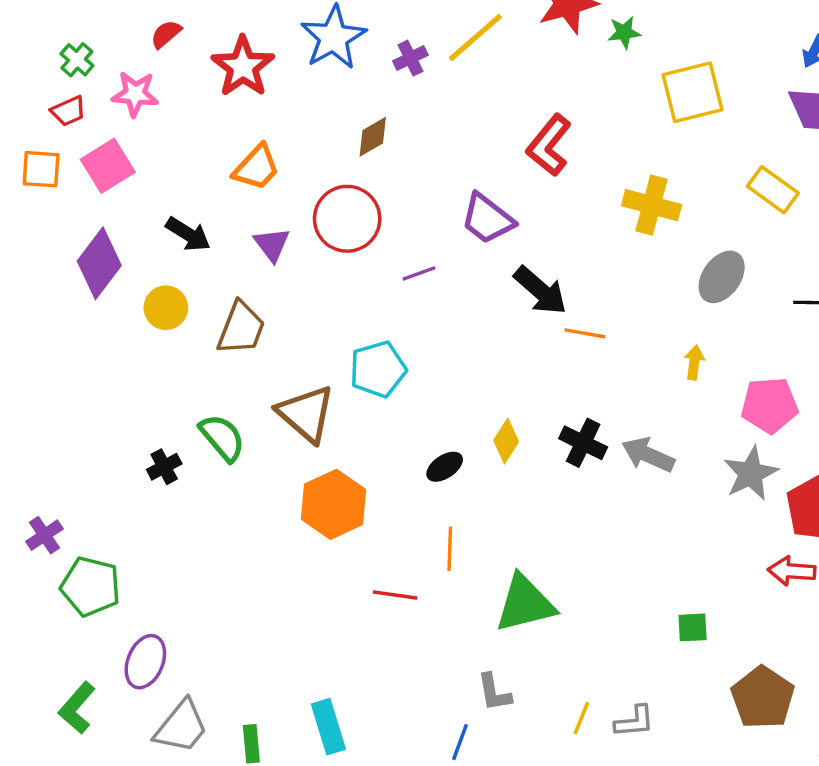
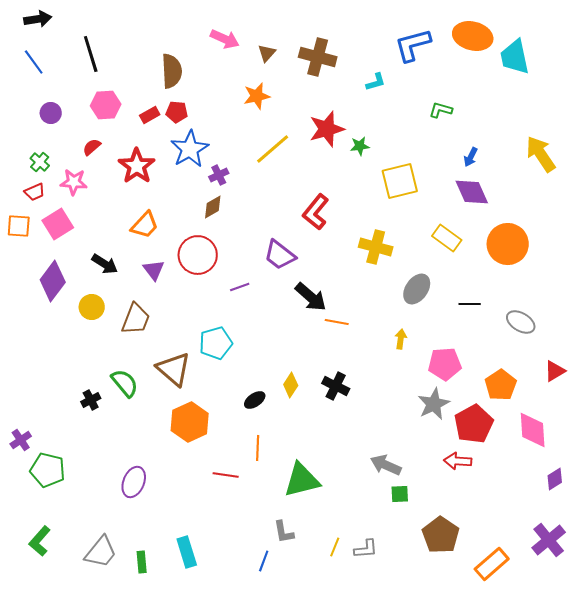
purple cross: (410, 58) -> (219, 175), moved
gray arrow: (648, 455) -> (386, 465), moved
purple ellipse: (145, 662) -> (134, 482), moved

